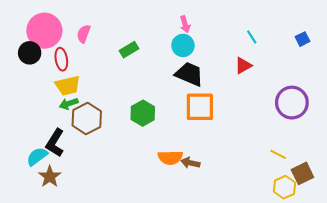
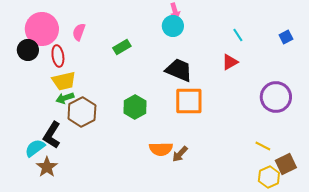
pink arrow: (185, 24) -> (175, 11), moved
cyan circle: (183, 45) -> (173, 26), moved
brown arrow: (190, 163) -> (180, 154), turned -60

